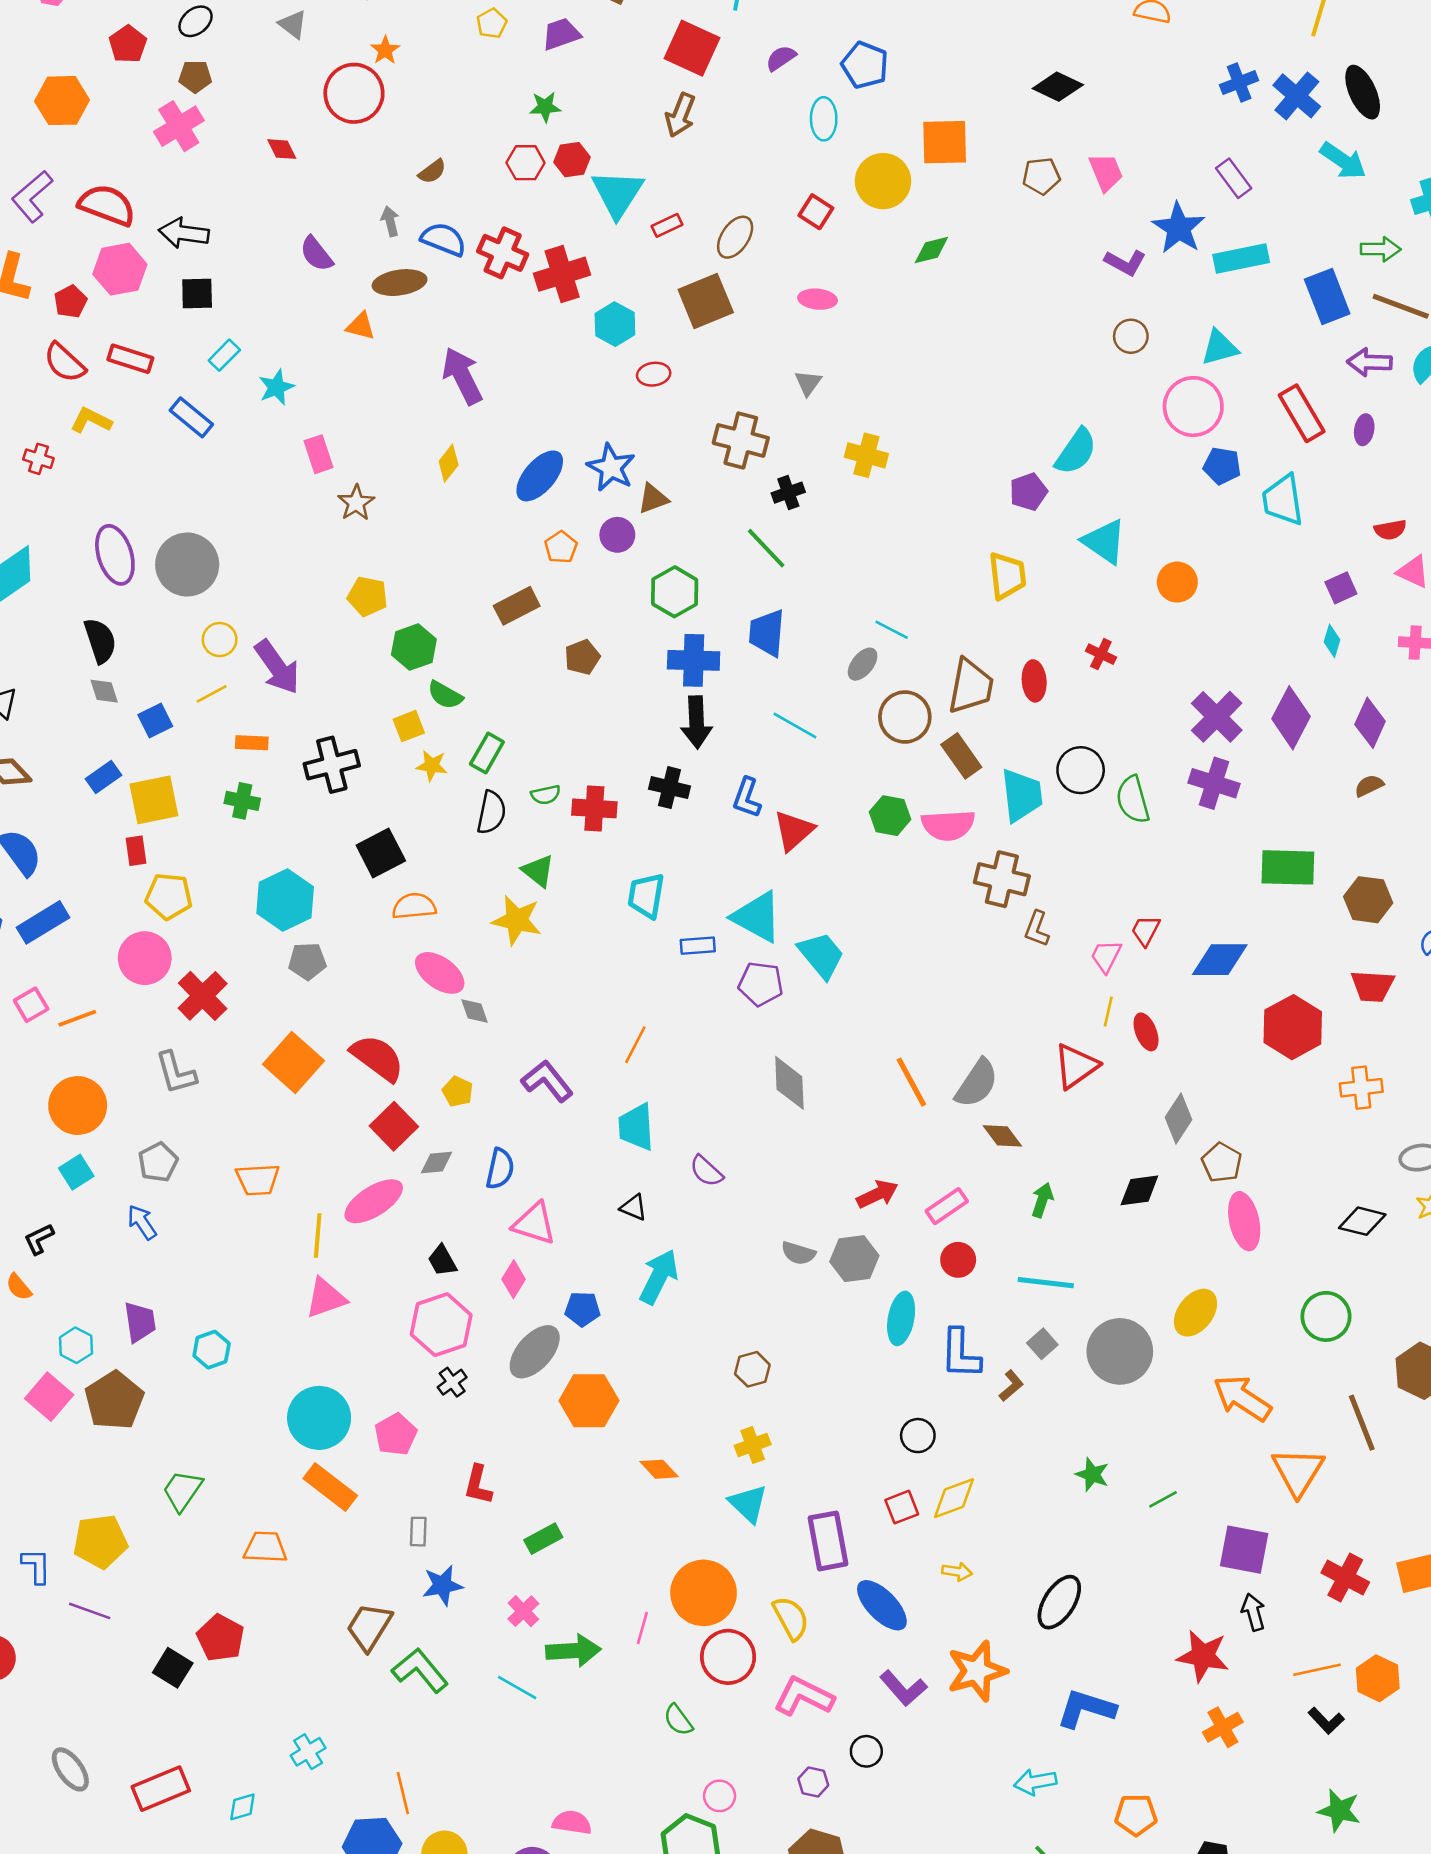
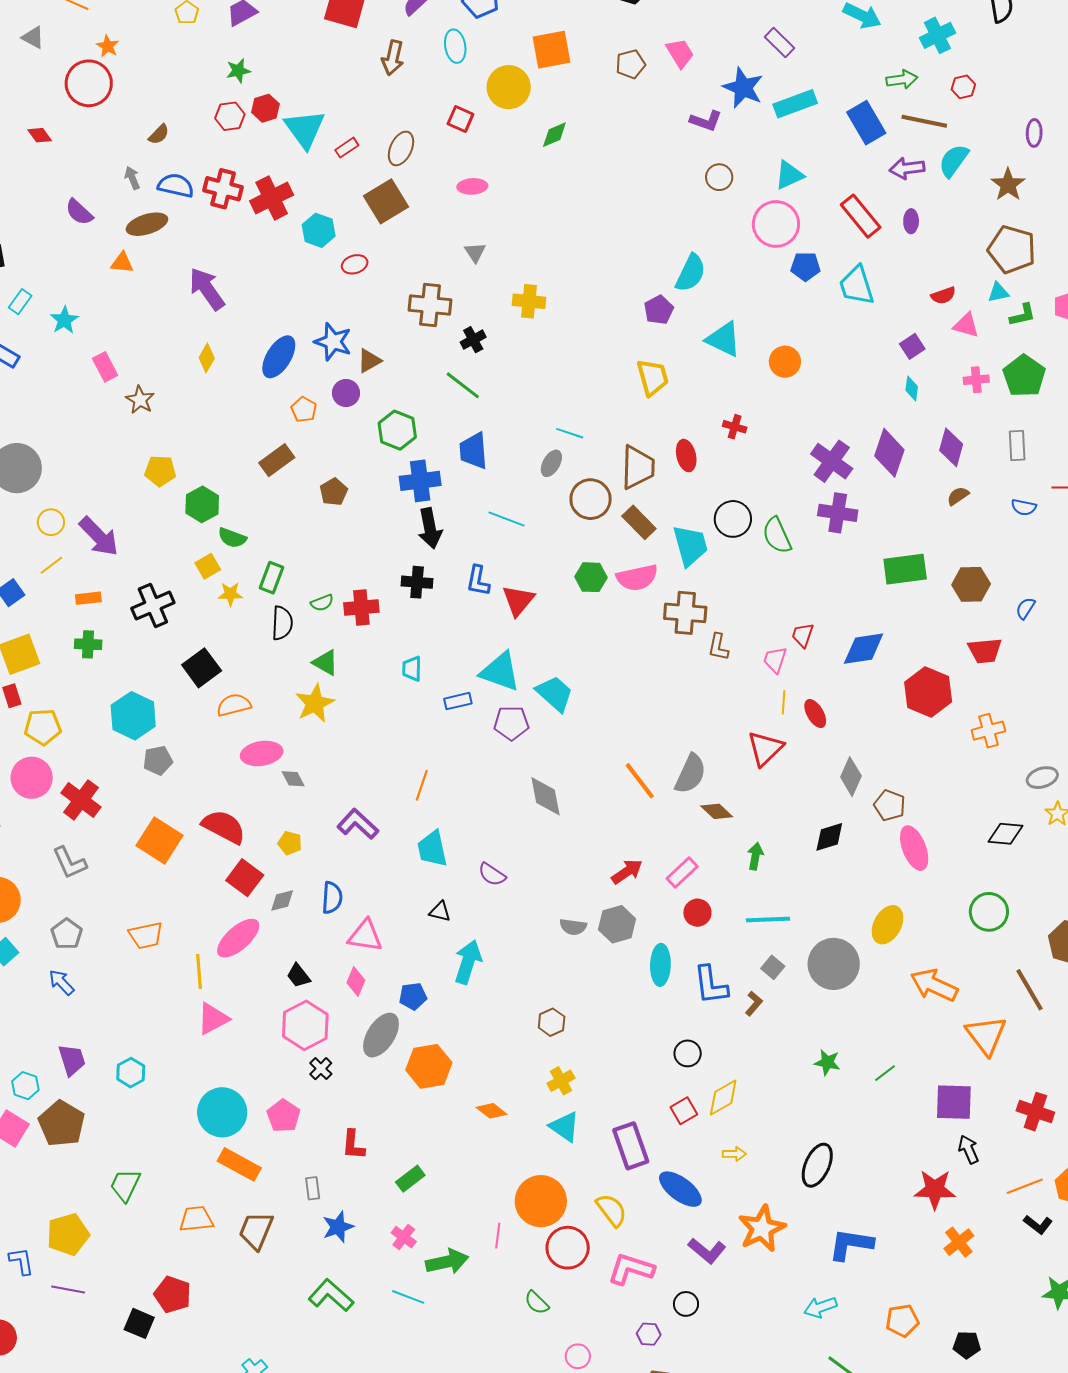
brown arrow: (680, 115) -> (393, 58), moved
cyan trapezoid: (646, 896) -> (412, 669), size x0.7
yellow star: (517, 920) -> (315, 703), turned -30
pink ellipse: (440, 973) -> (262, 753), turned -36
brown trapezoid: (369, 1627) -> (256, 1231), moved

